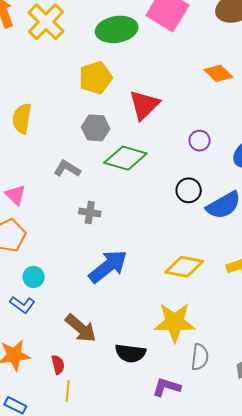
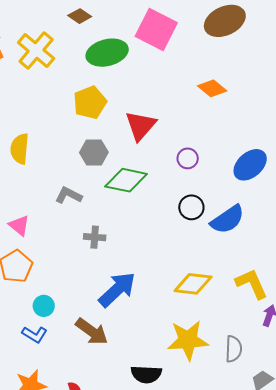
purple circle: (200, 141) -> (188, 158), moved
brown arrow: (81, 328) -> (92, 331), moved
gray semicircle: (200, 357) -> (234, 349), moved

